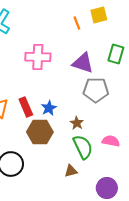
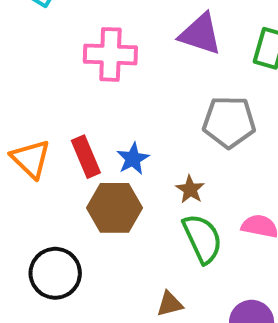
purple triangle: (83, 63) -> (200, 34), moved
brown triangle: (71, 171) -> (170, 304), moved

